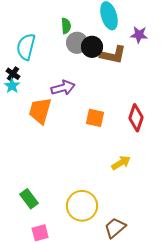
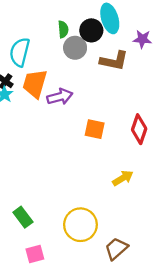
black circle: (92, 47) -> (91, 30), moved
orange trapezoid: (40, 111) -> (35, 84), moved

